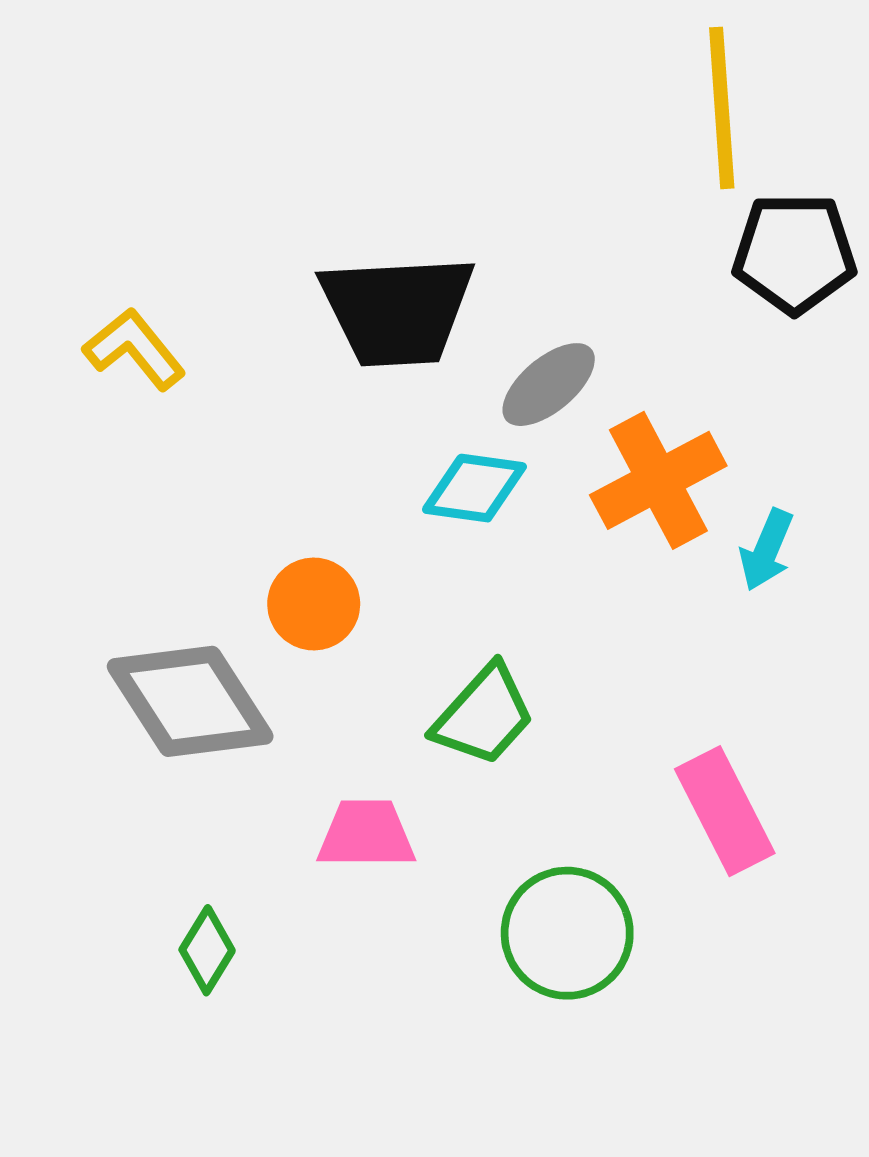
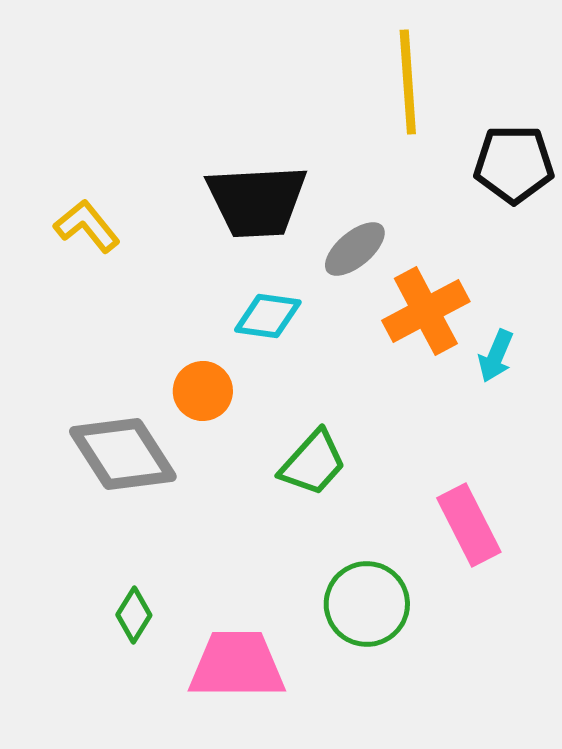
yellow line: (722, 108) -> (408, 82), moved
cyan diamond: (474, 488) -> (268, 316), moved
pink trapezoid: (366, 834) -> (237, 665), moved, size x1.5

